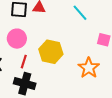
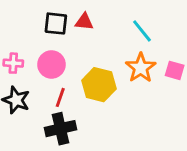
orange star: (89, 68) -> (141, 68), moved
black cross: (25, 84) -> (60, 129), turned -30

